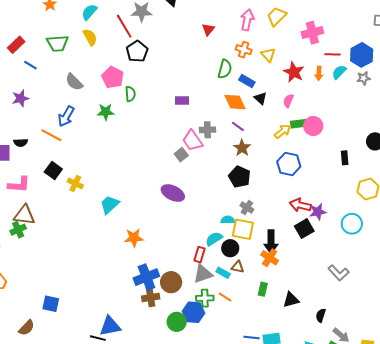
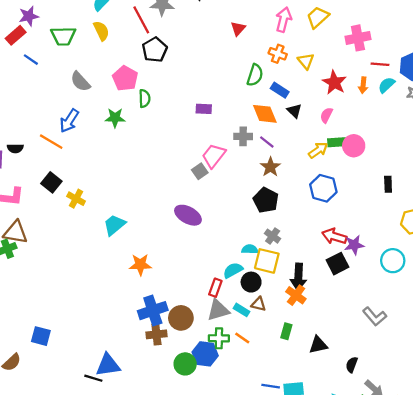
purple star: (21, 98) -> (29, 16), moved
gray cross: (207, 130) -> (243, 136), moved
pink trapezoid: (192, 141) -> (214, 156), turned 70

